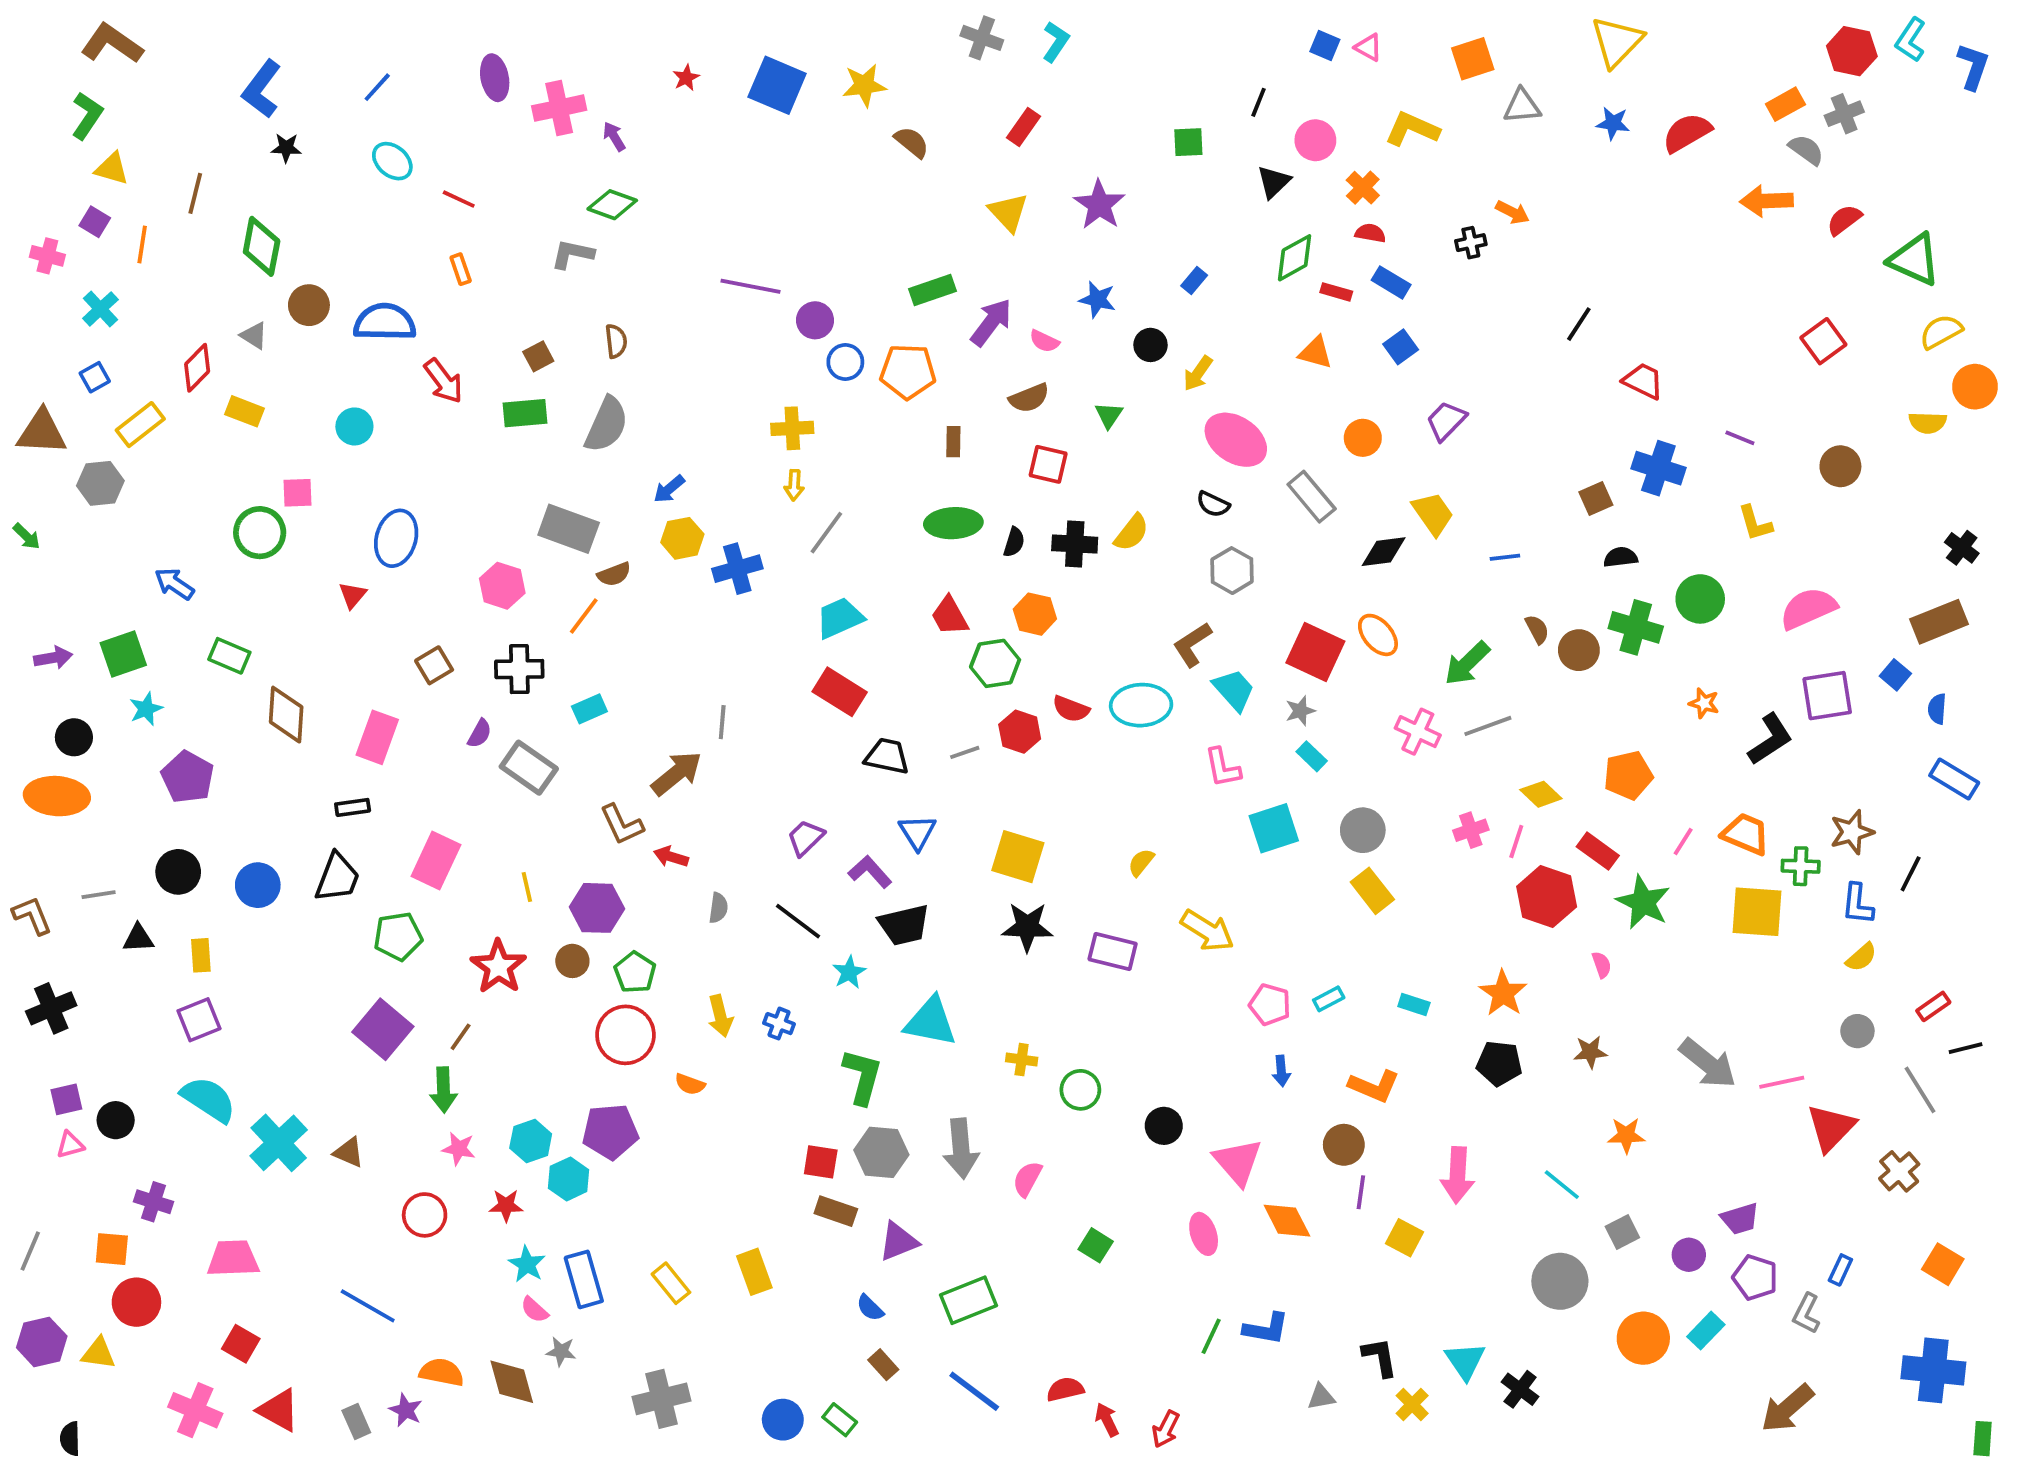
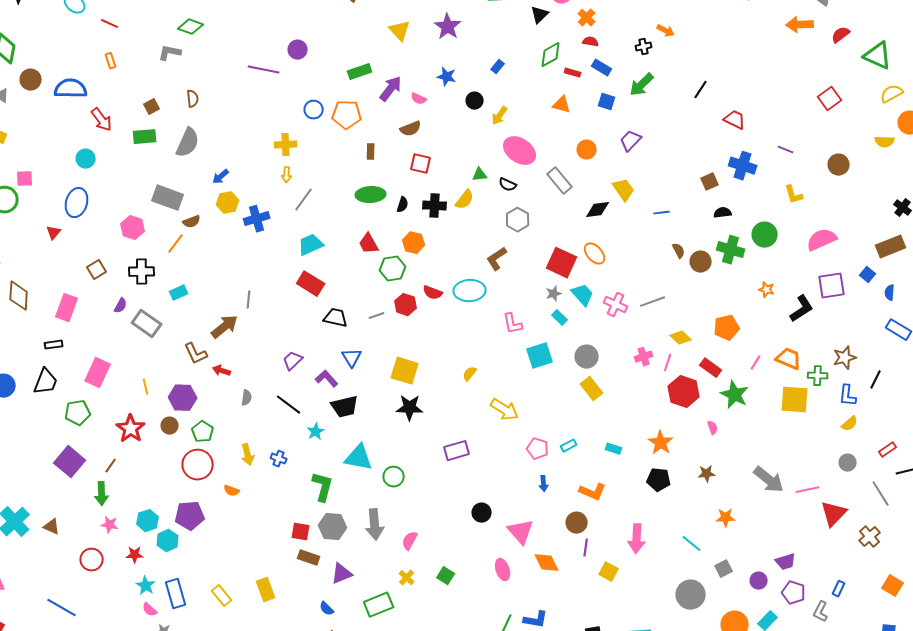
purple circle: (815, 320) -> (298, 50), moved
blue square: (1401, 347) -> (607, 102), turned -36
green triangle: (1109, 415) -> (480, 175), moved, turned 49
cyan circle: (354, 426) -> (86, 159), moved
green arrow: (1467, 663) -> (642, 85), moved
cyan trapezoid: (1234, 690) -> (583, 295), moved
purple rectangle: (1113, 951) -> (457, 451), moved, turned -30
yellow cross: (1022, 1060) -> (407, 578), moved, turned 35
green circle: (1080, 1090) -> (394, 477), moved

